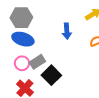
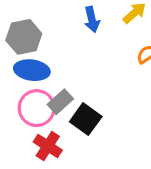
blue arrow: (67, 31) -> (92, 19), moved
pink circle: (22, 63) -> (37, 108), size x1.5

